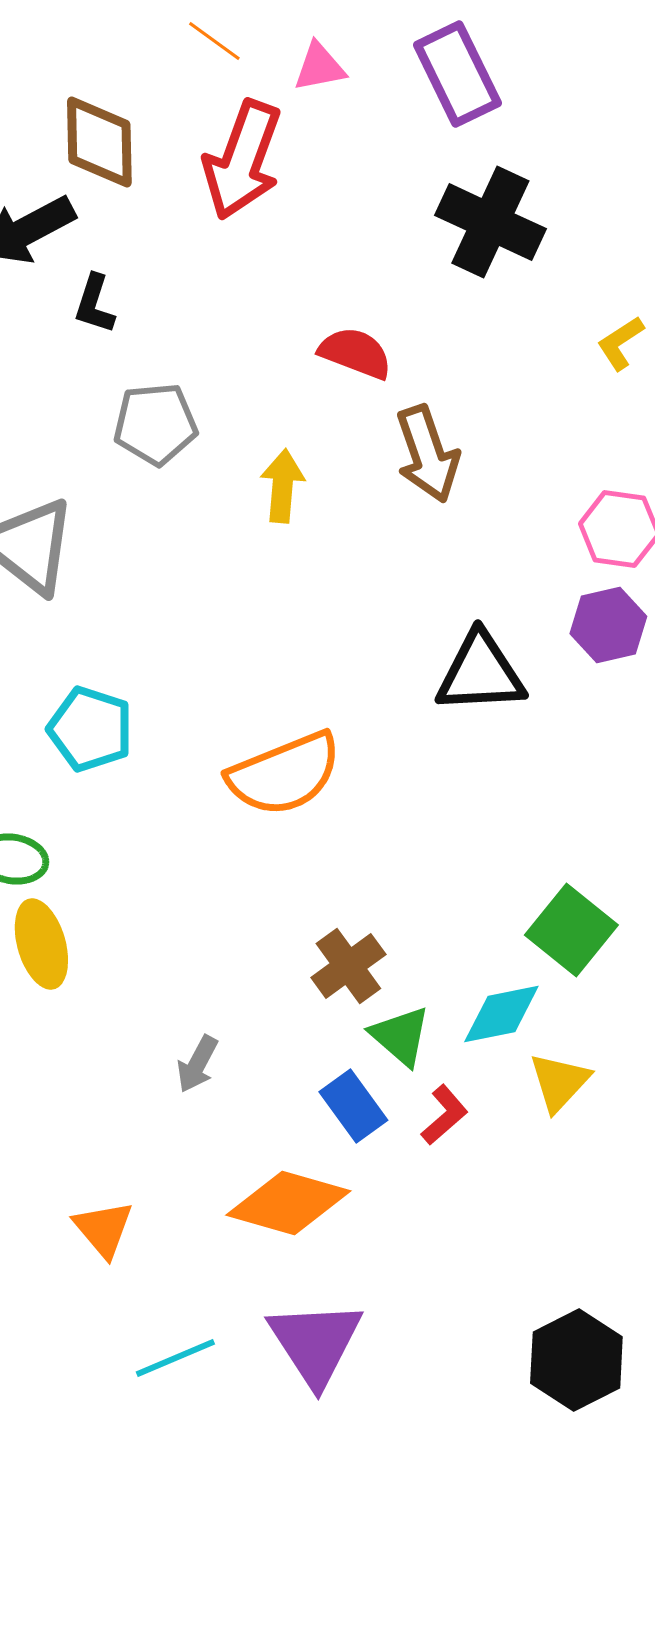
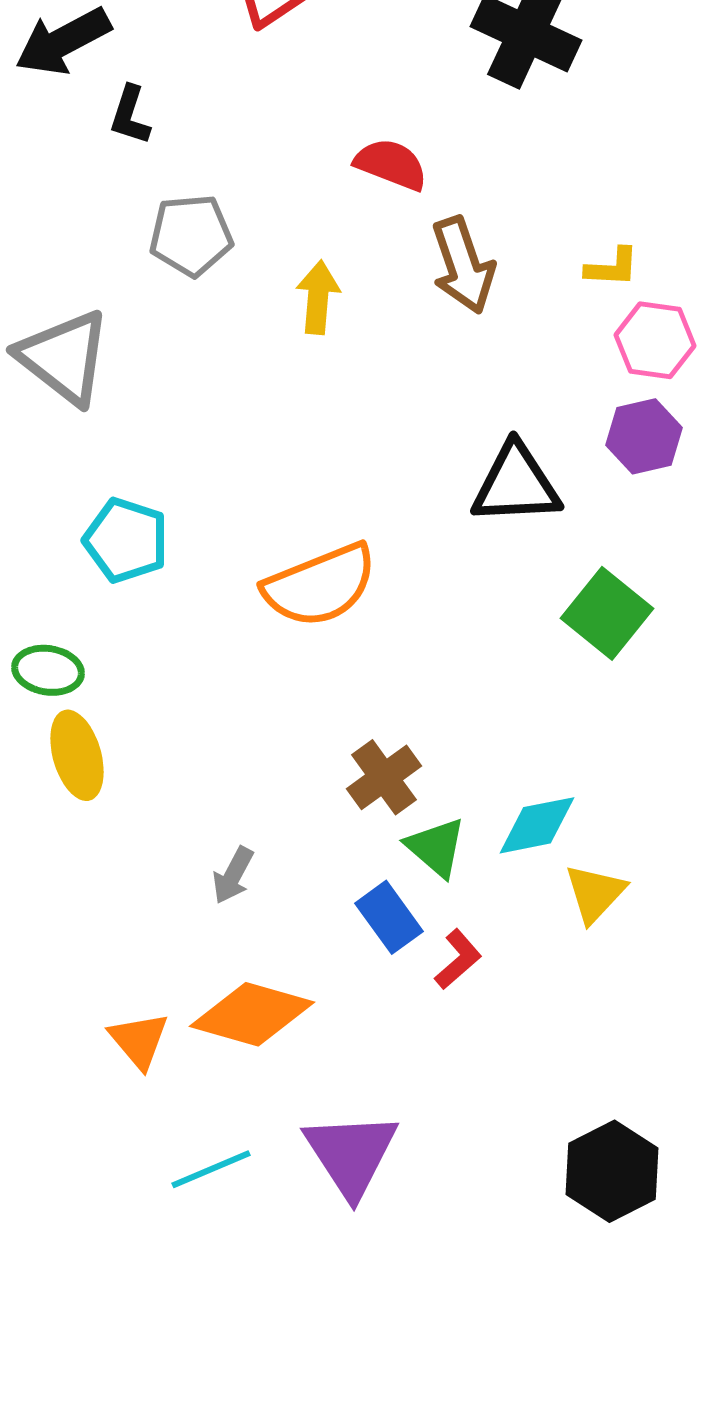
yellow L-shape: (620, 343) -> (612, 267), moved, turned -144
green square: (571, 930) -> (607, 613), moved
red L-shape: (444, 1115) -> (458, 959), moved
orange diamond: (288, 1203) -> (252, 1014), moved

